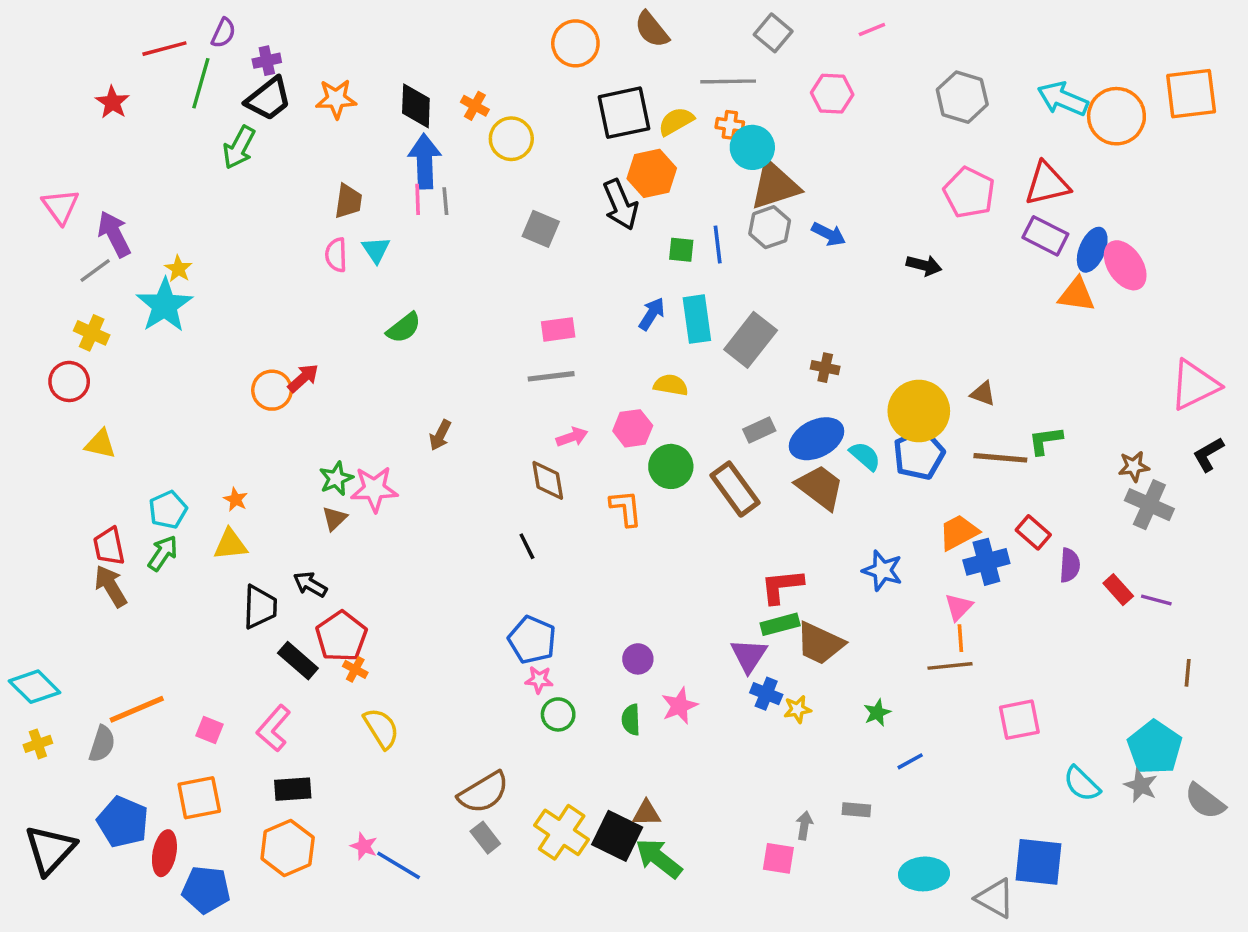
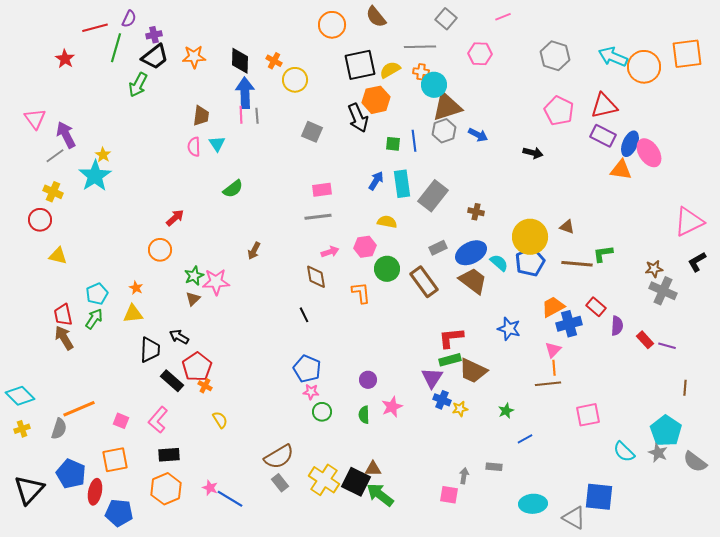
orange circle: (272, 390) -> (160, 250), moved
yellow semicircle: (381, 728) -> (220, 420), size x0.7

